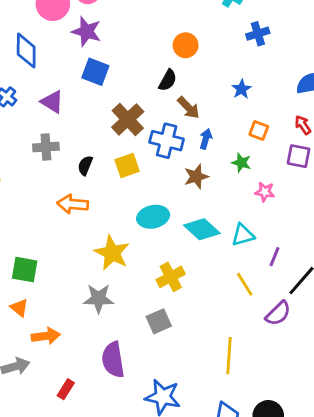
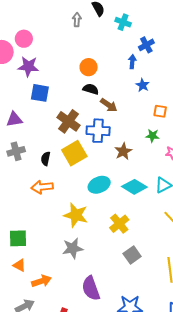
orange circle: (186, 45) -> (89, 67), moved
black semicircle: (168, 80) -> (91, 89), turned -91
purple triangle: (52, 102) -> (14, 119), turned -30
blue arrow: (206, 139) -> (132, 62), moved
yellow square: (127, 166) -> (74, 153), size x1.4
gray square: (159, 321) -> (132, 255), moved

